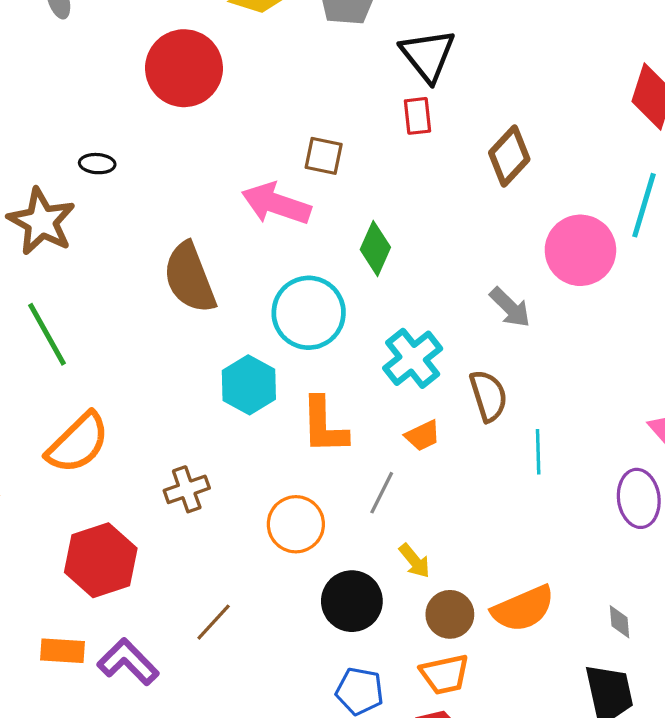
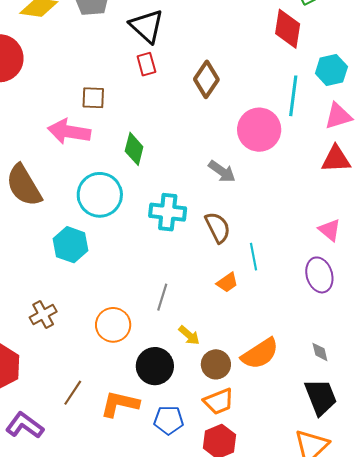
cyan cross: (413, 358) -> (168, 212), turned -36
orange L-shape: (324, 425) -> (120, 404), moved, turned 114
orange trapezoid: (423, 436) -> (227, 282), moved

